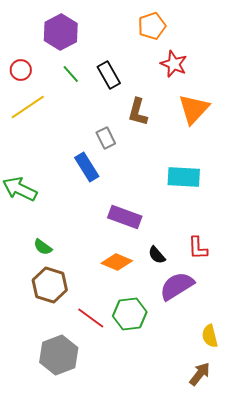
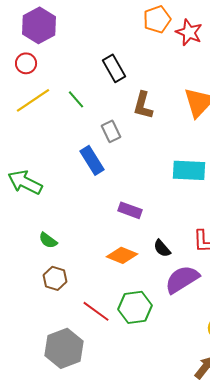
purple hexagon: (61, 32) -> (39, 25), moved
red star: (174, 64) -> (189, 32), moved
green line: (71, 74) -> (76, 99), moved
purple rectangle: (125, 217) -> (130, 210), size x0.7
brown hexagon: (50, 285) -> (55, 278), size x0.7

